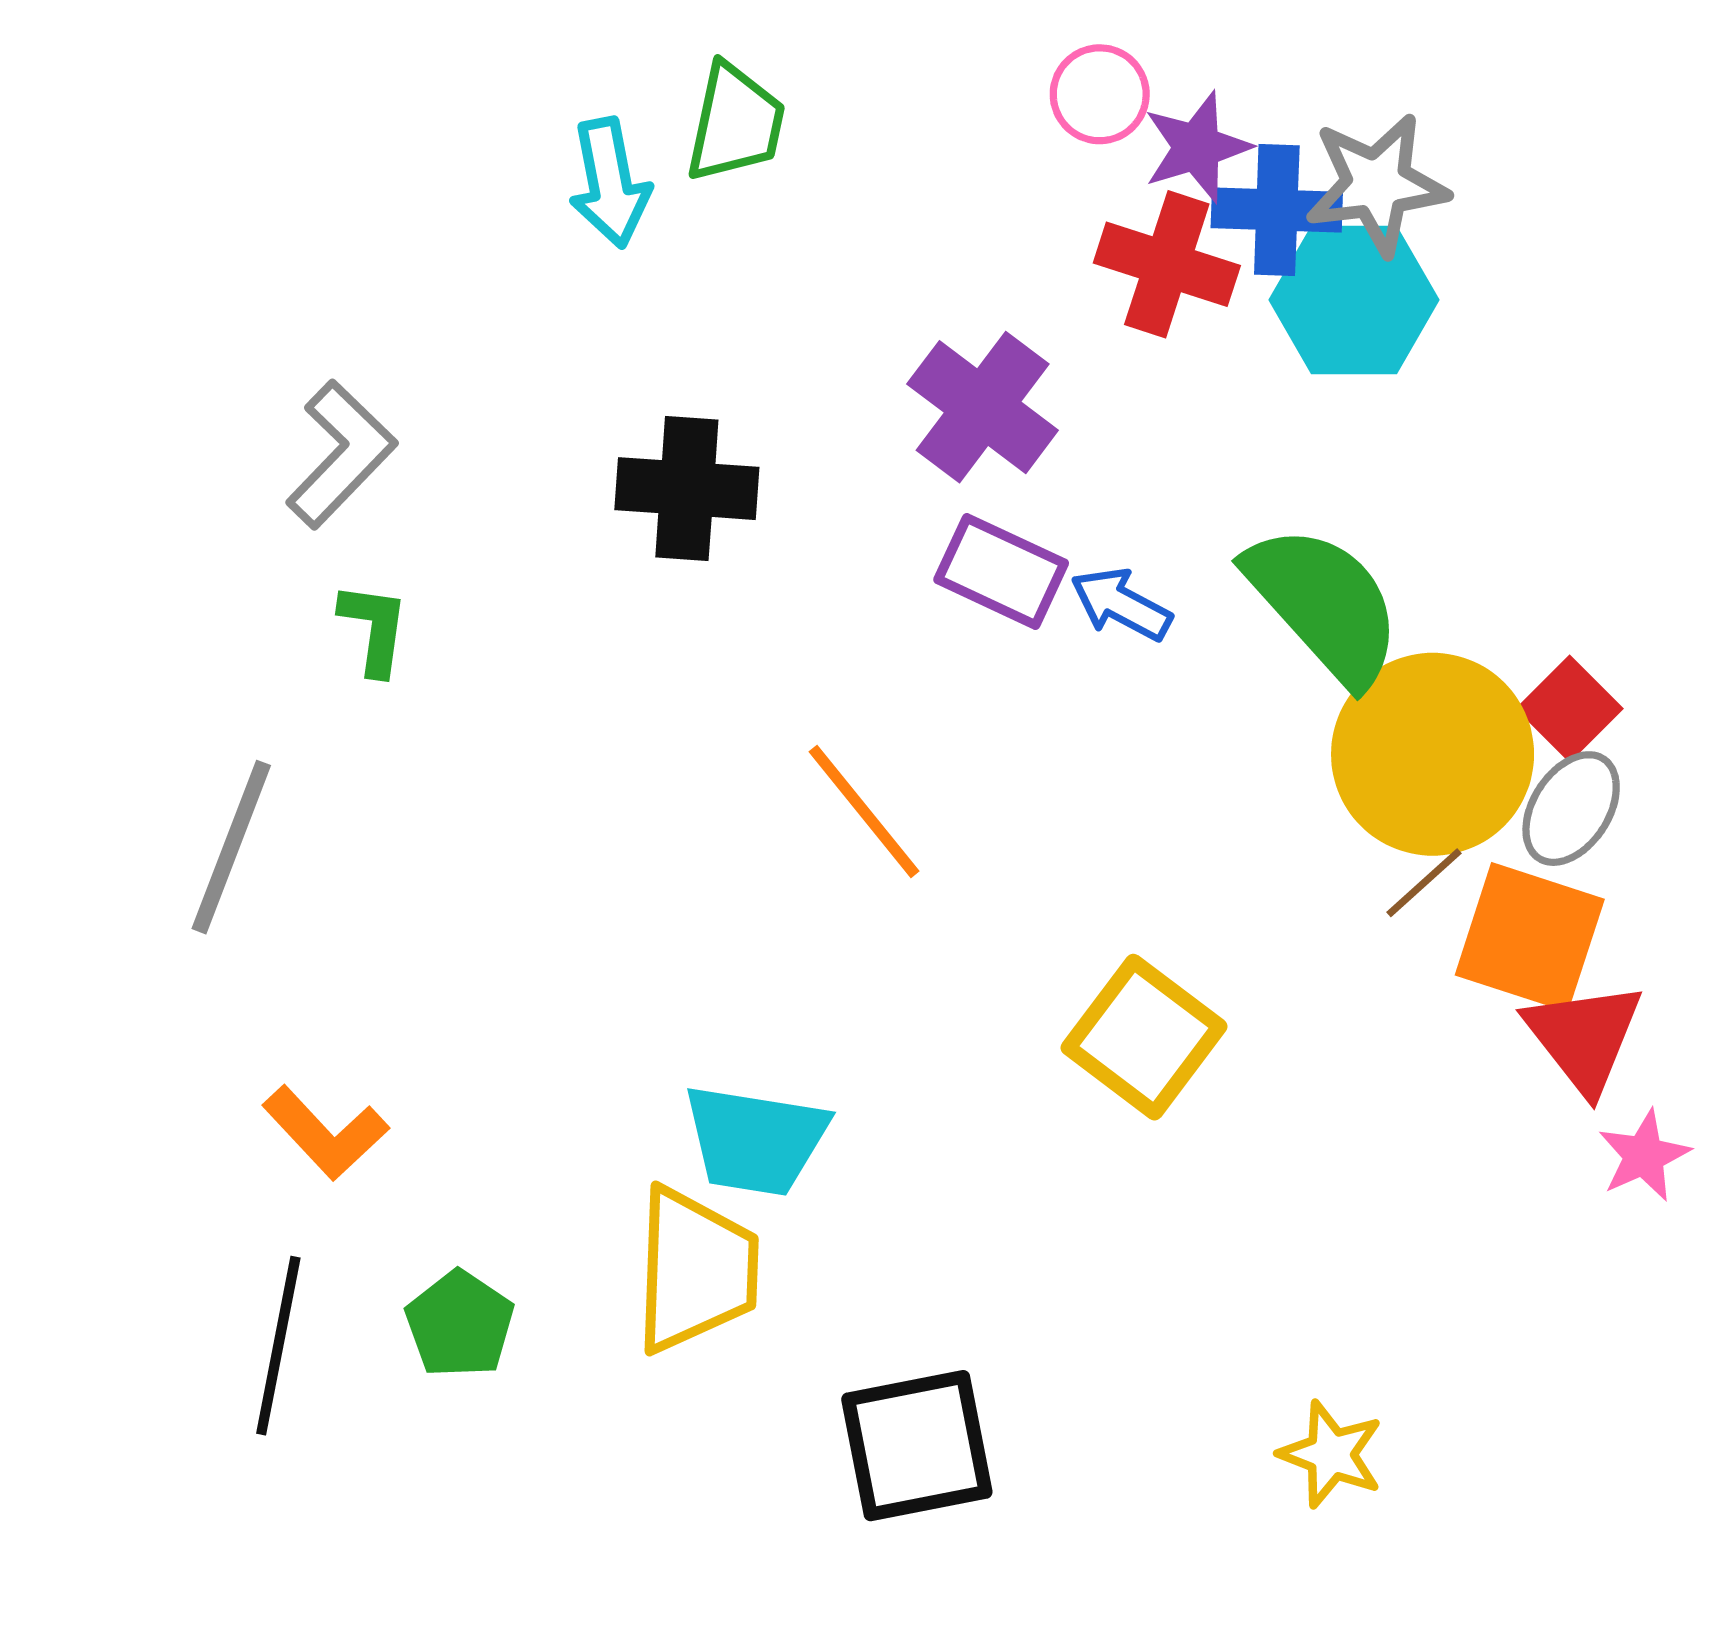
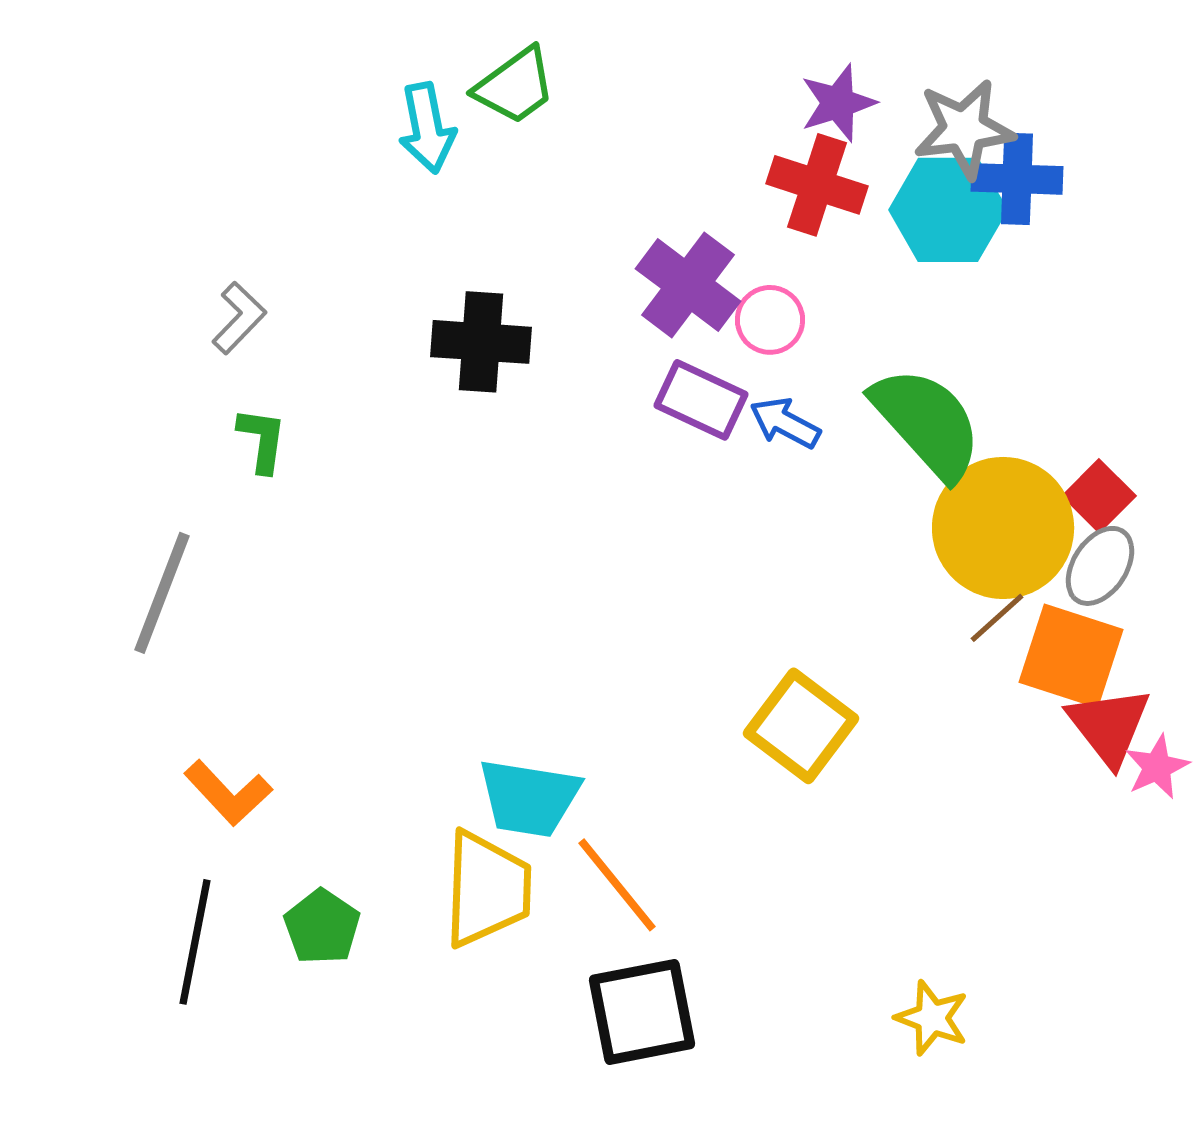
pink circle: (1100, 94) -> (770, 320), moved
green trapezoid: (735, 123) -> (515, 86), turned 42
blue cross: (1277, 210) -> (1017, 179), moved
gray L-shape: (341, 454) -> (239, 318), size x0.7
orange line: (864, 811) -> (617, 885), moved
pink star: (1644, 1156) -> (1157, 767), moved

